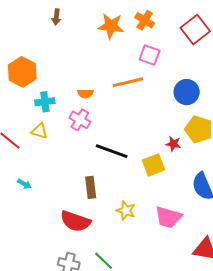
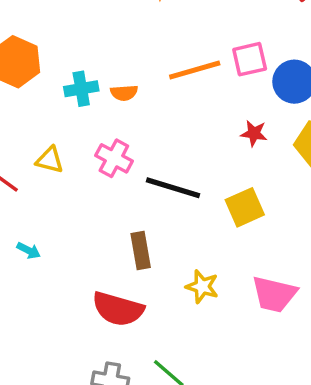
pink square: (150, 55) -> (250, 59), moved, turned -30
cyan cross: (45, 102) -> (81, 89), moved
pink cross: (80, 120) -> (114, 158), moved
red star: (173, 144) -> (254, 133), moved

